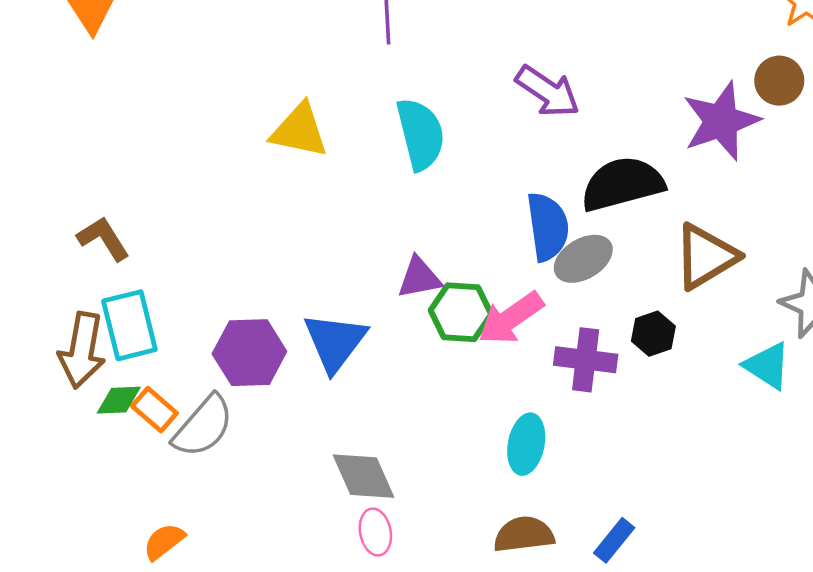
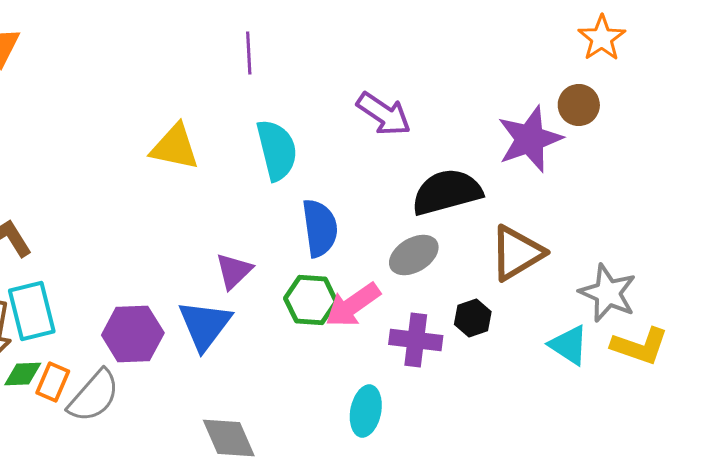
blue semicircle: (548, 227) -> (320, 228), moved
purple triangle: (419, 278) -> (234, 271), moved, turned -33
orange rectangle: (154, 410) -> (53, 382), turned 72

